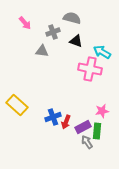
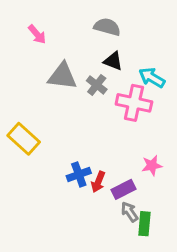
gray cross: (53, 32) -> (97, 85), moved, turned -32
gray triangle: (42, 51) -> (62, 76), size x1.5
yellow rectangle: (17, 105) -> (24, 139), moved
green rectangle: (97, 131) -> (144, 224), moved

